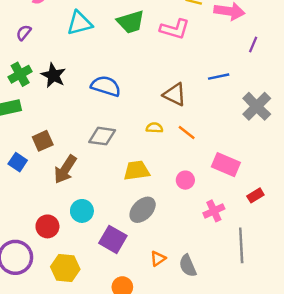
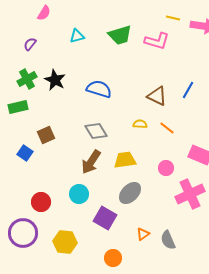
cyan triangle: (80, 23) -> (77, 36), size x0.7
blue line: (219, 77) -> (188, 90), moved, turned -48
gray diamond: (102, 136) -> (96, 131), turned 50
brown arrow: (65, 169) -> (91, 162), moved
pink cross: (214, 211) -> (190, 194), size x1.6
red circle: (47, 226) -> (41, 202), moved

